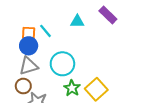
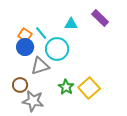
orange square: (29, 33) -> (25, 35), turned 32
cyan circle: (62, 64) -> (57, 49), moved
gray triangle: (29, 66) -> (40, 66), moved

